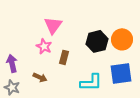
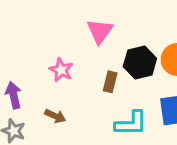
pink triangle: (53, 25) -> (100, 31), moved
brown rectangle: (64, 57) -> (110, 82), moved

